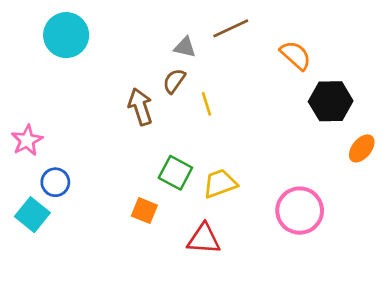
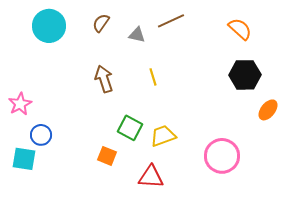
orange semicircle: (296, 55) -> (240, 29), moved
brown semicircle: (174, 81) -> (101, 23), moved
cyan square: (32, 215) -> (24, 159), turned -30

